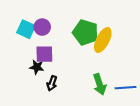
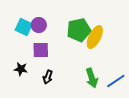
green pentagon: (85, 32) -> (79, 30), turned -30
black star: (37, 67) -> (21, 69), moved
blue line: (126, 88) -> (116, 81), turned -30

